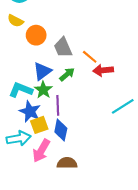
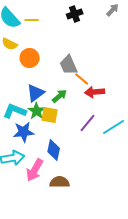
gray trapezoid: (63, 48) -> (69, 65), moved
purple line: (58, 105) -> (88, 123), moved, turned 42
blue star: (30, 111) -> (24, 132), turned -30
yellow square: (39, 125) -> (50, 115), moved, turned 30

